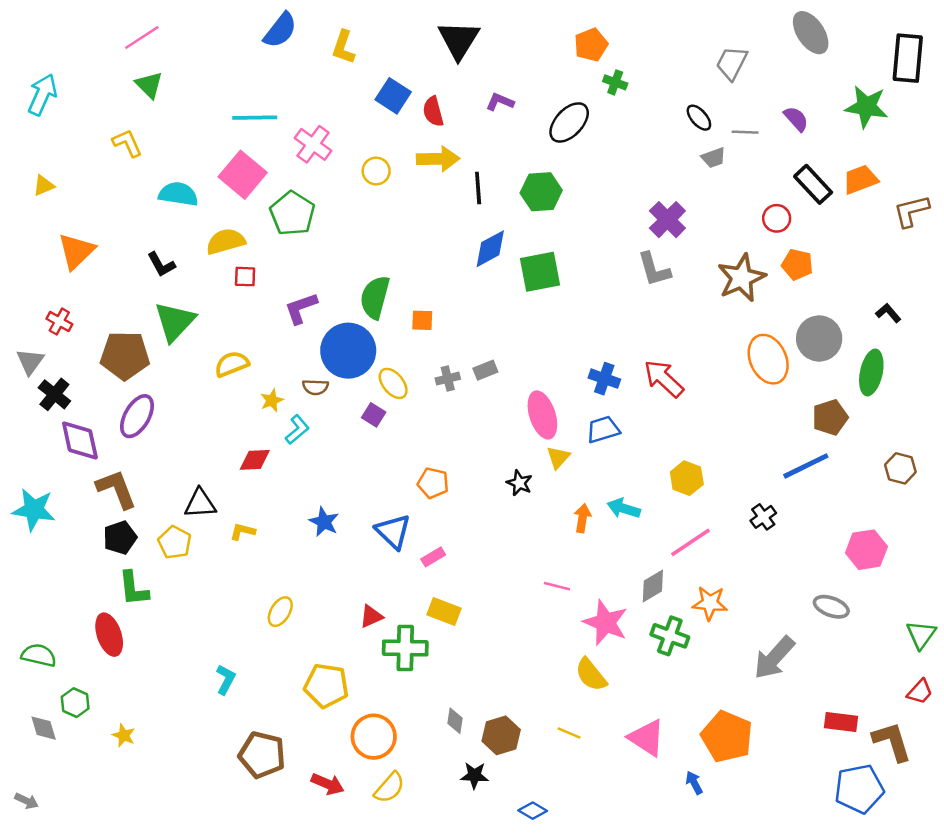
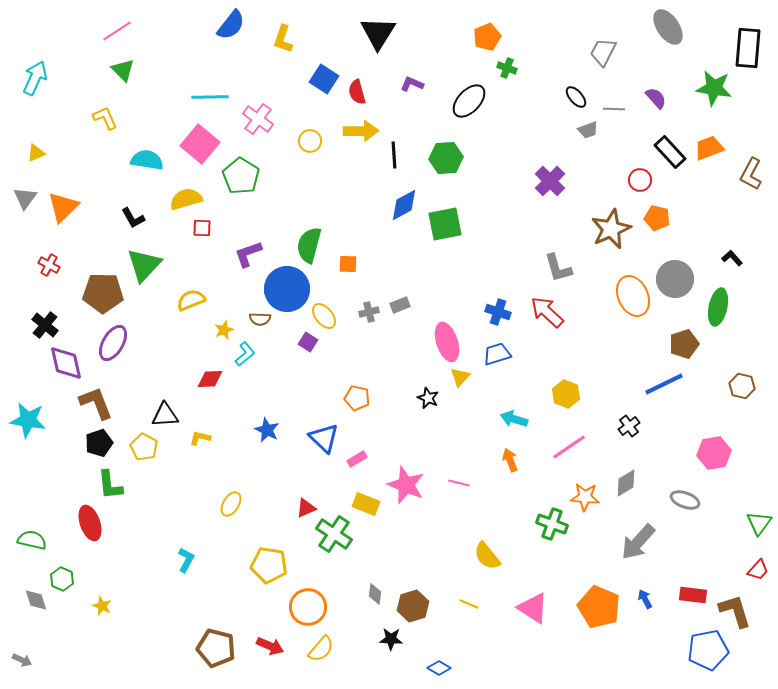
brown L-shape: (911, 211) -> (751, 174), turned -48
gray L-shape: (654, 269) -> (558, 268), moved
gray triangle: (30, 362) -> (25, 198), moved
orange arrow: (582, 518) -> (510, 460), moved, turned -30
gray diamond: (653, 586) -> (626, 483), moved
pink star: (606, 623) -> (406, 485), moved
green cross: (405, 648) -> (334, 534), turned 33
brown pentagon: (262, 755) -> (216, 648), moved
blue arrow: (694, 783) -> (645, 599), moved

